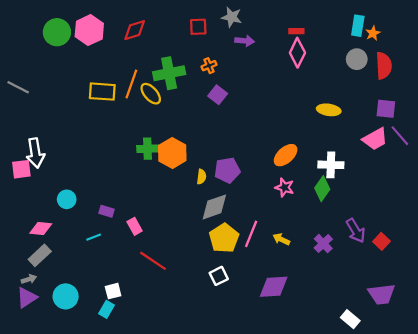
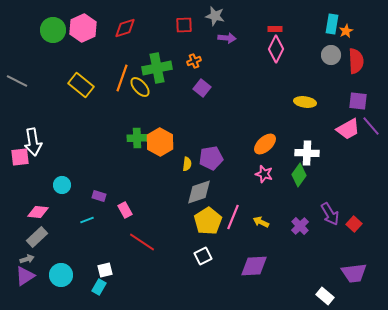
yellow rectangle: (102, 92) -> (81, 85), moved, turned 35

